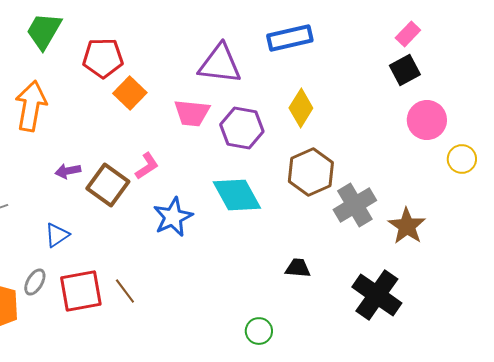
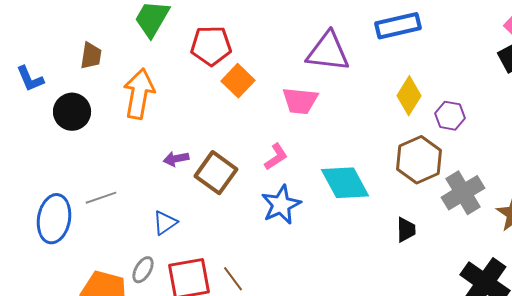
purple hexagon: (242, 128) -> (450, 116), moved, size x0.7
pink L-shape: (147, 166) -> (276, 157), moved
black trapezoid: (298, 268) -> (406, 230), moved, turned 84

